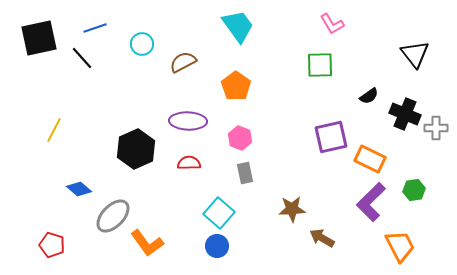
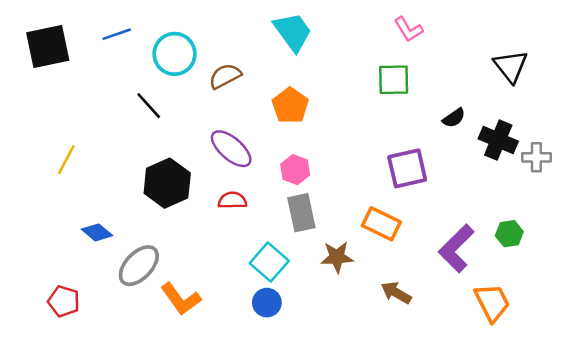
cyan circle: (142, 44) -> (175, 54), size x1.5
black line: (82, 58) -> (149, 106), moved
purple ellipse: (188, 121) -> (231, 149), turned 39
orange rectangle: (370, 159) -> (381, 224), moved
gray rectangle: (245, 173) -> (301, 213), size x1.4
brown star: (292, 209) -> (337, 257), moved

